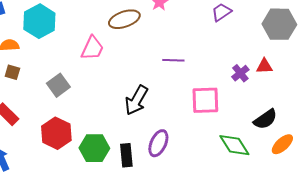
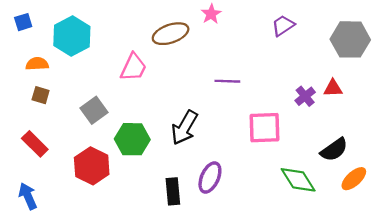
green hexagon: (94, 148) -> (132, 139), moved

